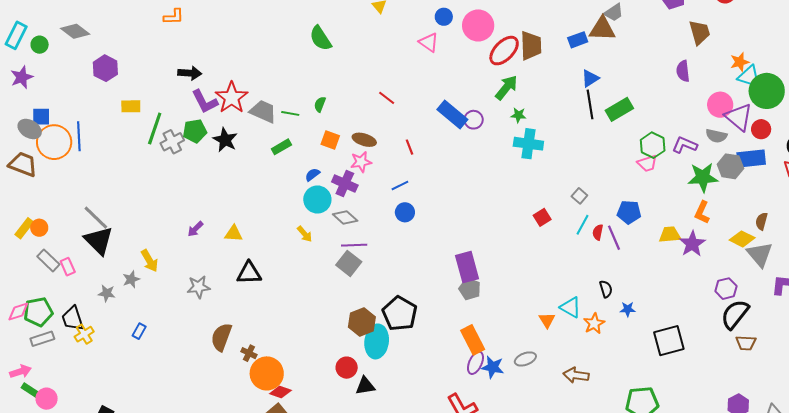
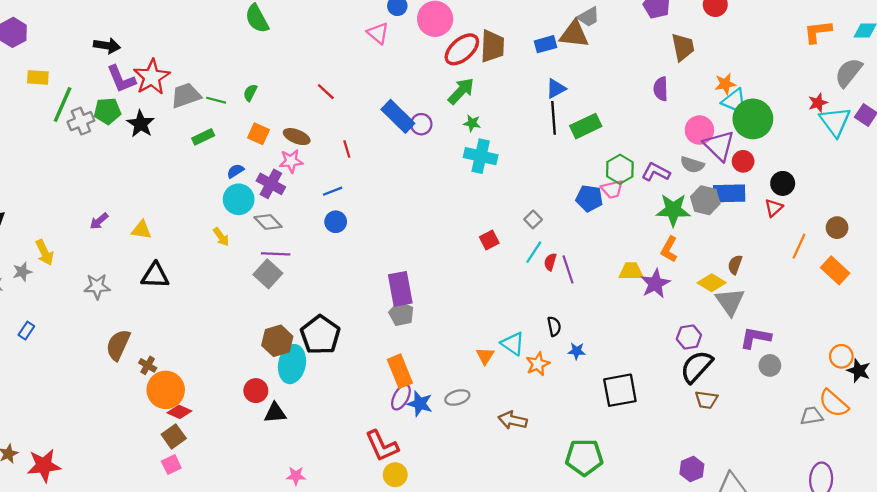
gray trapezoid: (263, 111) -> (186, 95), turned -48
blue pentagon: (629, 212) -> (589, 198), moved

